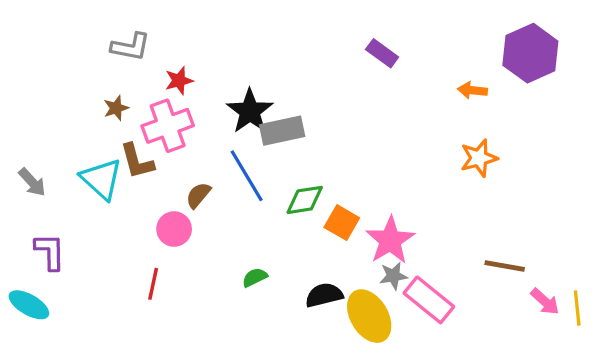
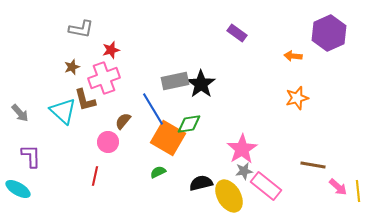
black star: (250, 111) -> (201, 84), moved
orange square: (342, 223) -> (168, 138), moved, size x1.6

